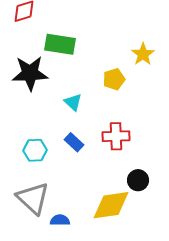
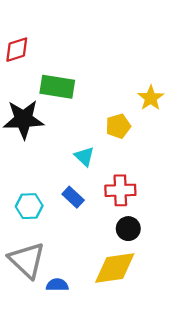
cyan triangle: (73, 102) -> (84, 157), moved
black circle: (138, 180) -> (128, 229), moved

